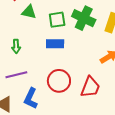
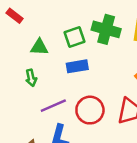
green triangle: (29, 12) -> (39, 47), moved
purple line: (16, 75) -> (53, 106), moved

